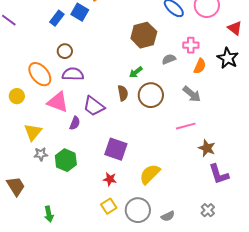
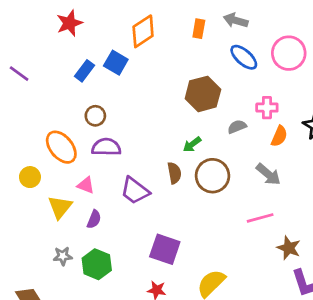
pink triangle: (58, 102) -> (86, 185), size x0.6
purple semicircle: (75, 123) -> (94, 219), moved
yellow triangle: (33, 132) -> (60, 207), moved

